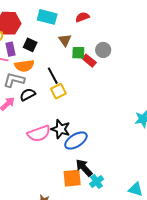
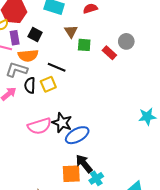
gray circle: (103, 50) -> (126, 41), moved
red rectangle: (89, 61) -> (109, 53), moved
black line: (53, 76) -> (57, 67), turned -42
yellow square: (58, 91) -> (48, 84), moved
black semicircle: (28, 95) -> (30, 85), turned -63

